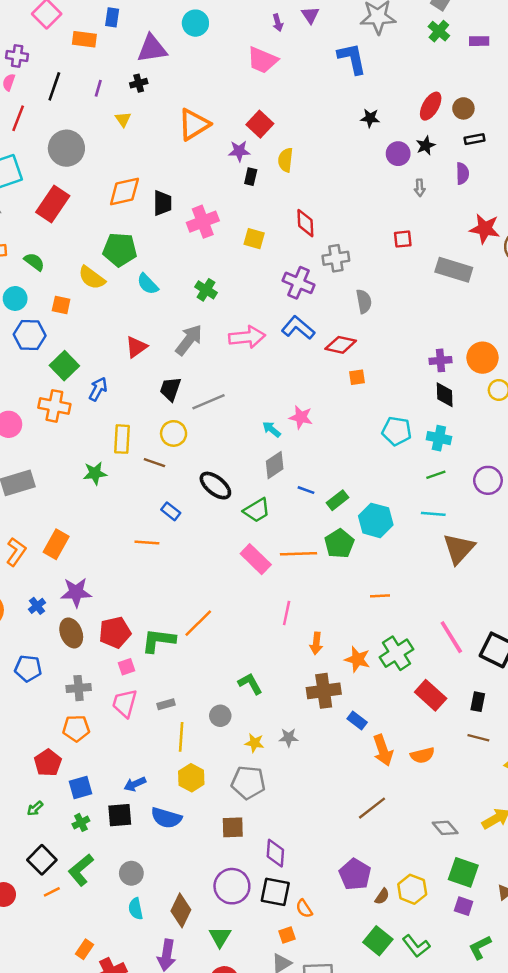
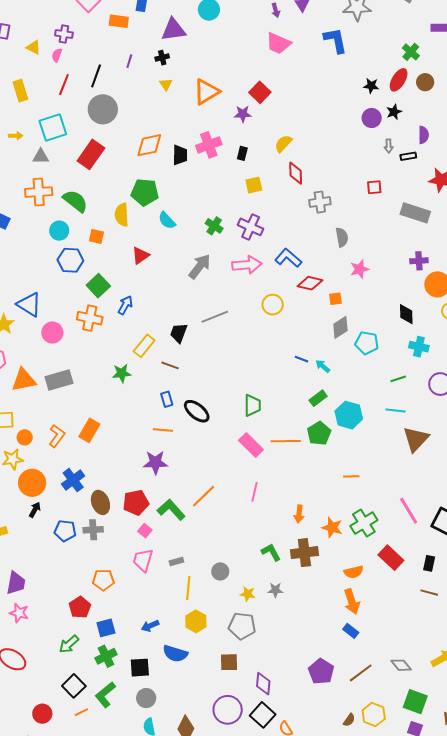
green cross: (439, 31) -> (411, 52), moved
pink trapezoid: (262, 60) -> (278, 43), moved
black line: (54, 86) -> (96, 76), moved
black star: (370, 118) -> (371, 86), moved
yellow triangle: (123, 119) -> (166, 84), moved
black rectangle: (475, 139) -> (408, 156), moved
yellow semicircle: (286, 160) -> (283, 144), moved, turned 36
black rectangle: (251, 177) -> (242, 153), moved
pink cross: (203, 222) -> (209, 145), moved
yellow square: (254, 239) -> (254, 185), turned -30
green semicircle: (34, 262) -> (75, 201), size x1.5
yellow semicircle: (92, 278) -> (122, 215), turned 50
purple cross: (299, 283) -> (251, 227), moved
red diamond: (341, 345) -> (310, 283), moved
red triangle: (136, 347) -> (140, 255), moved
purple cross: (440, 360) -> (419, 261), moved
black trapezoid: (170, 389) -> (179, 333), moved
pink star: (301, 417) -> (360, 269), moved, turned -30
cyan arrow: (272, 429) -> (323, 366), moved
yellow circle: (174, 433) -> (273, 305), moved
cyan cross: (439, 438) -> (419, 347), moved
yellow rectangle: (122, 439) -> (144, 346), turned 35
gray diamond: (275, 465) -> (340, 327), moved
black ellipse: (215, 486) -> (197, 411), moved
blue line: (306, 490) -> (301, 359), moved
green trapezoid: (257, 510) -> (252, 405), turned -60
blue rectangle: (171, 511) -> (167, 399), moved, turned 35
purple star: (76, 592) -> (155, 462), moved
blue cross: (37, 606) -> (73, 480), size x1.6
pink line: (287, 613) -> (255, 492), moved
green L-shape: (159, 641) -> (171, 510), turned 40
pink square: (126, 667) -> (145, 531), turned -32
green L-shape: (250, 684) -> (271, 552), moved
gray cross: (79, 688) -> (93, 530), moved
blue rectangle: (357, 721) -> (351, 631), moved
orange semicircle: (422, 755) -> (354, 572), moved
green arrow: (35, 808) -> (69, 644), size x1.5
brown line: (372, 808) -> (361, 673), moved
black square: (120, 815) -> (140, 668), moved
green cross: (81, 822) -> (106, 656), size x1.5
purple pentagon: (355, 874) -> (321, 671), moved
black square: (275, 892) -> (263, 715), turned 30

